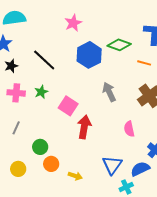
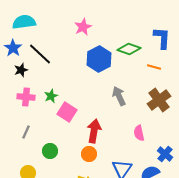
black line: (44, 60) -> (40, 54), moved
pink square: (68, 106) -> (67, 112), moved
orange circle: (51, 164) -> (89, 154), moved

